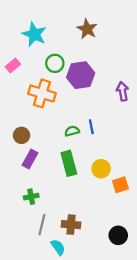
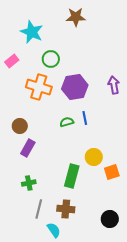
brown star: (87, 29) -> (76, 17), moved, turned -30
purple hexagon: (81, 75) -> (75, 87), moved
green rectangle: (69, 163) -> (72, 176), moved, turned 30

